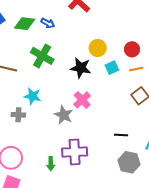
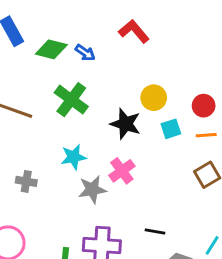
cyan star: (32, 96) -> (74, 157), moved, turned -30
gray star: (64, 115) -> (92, 190), turned 30
black line: (121, 135) -> (155, 231), moved

